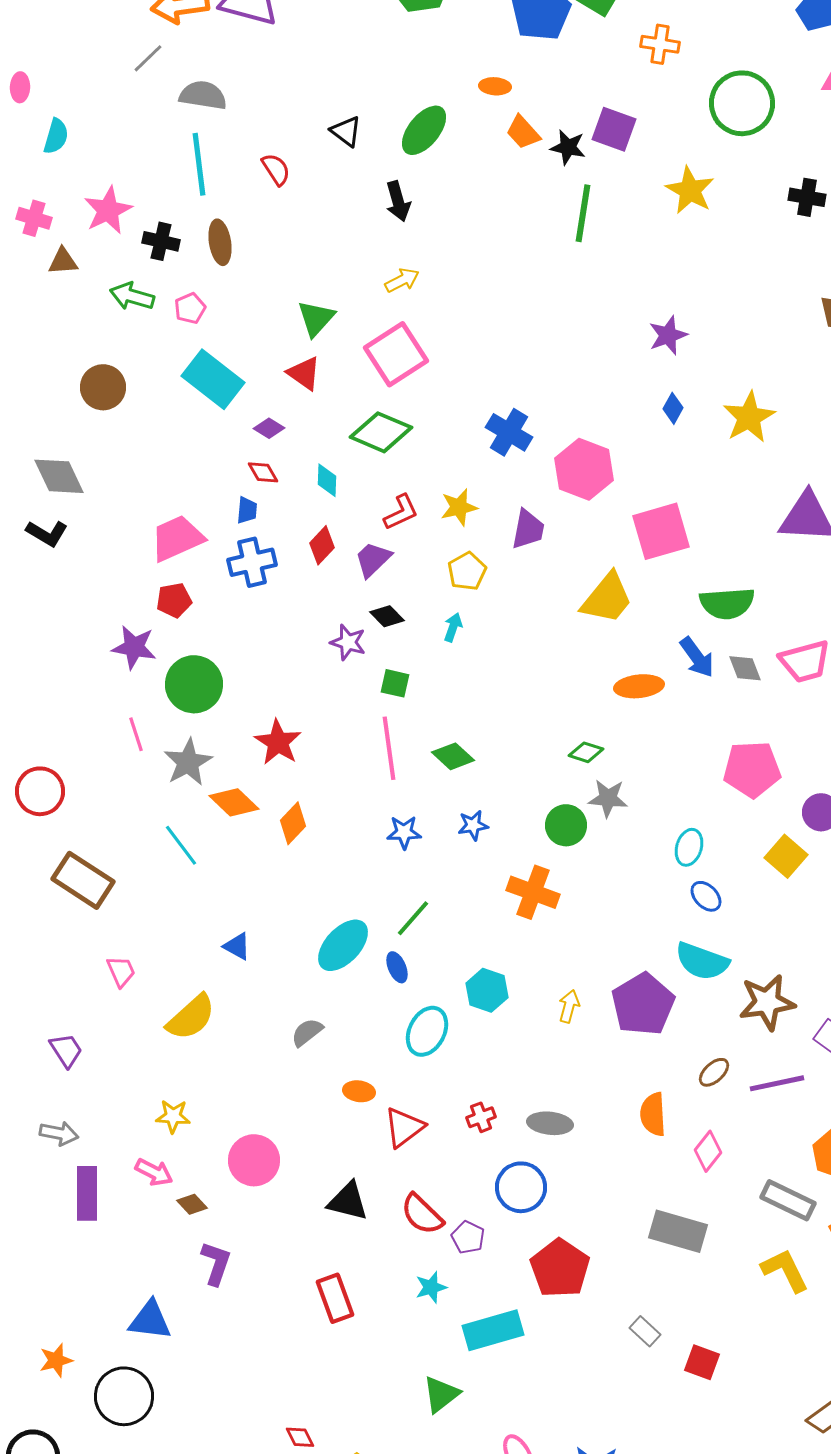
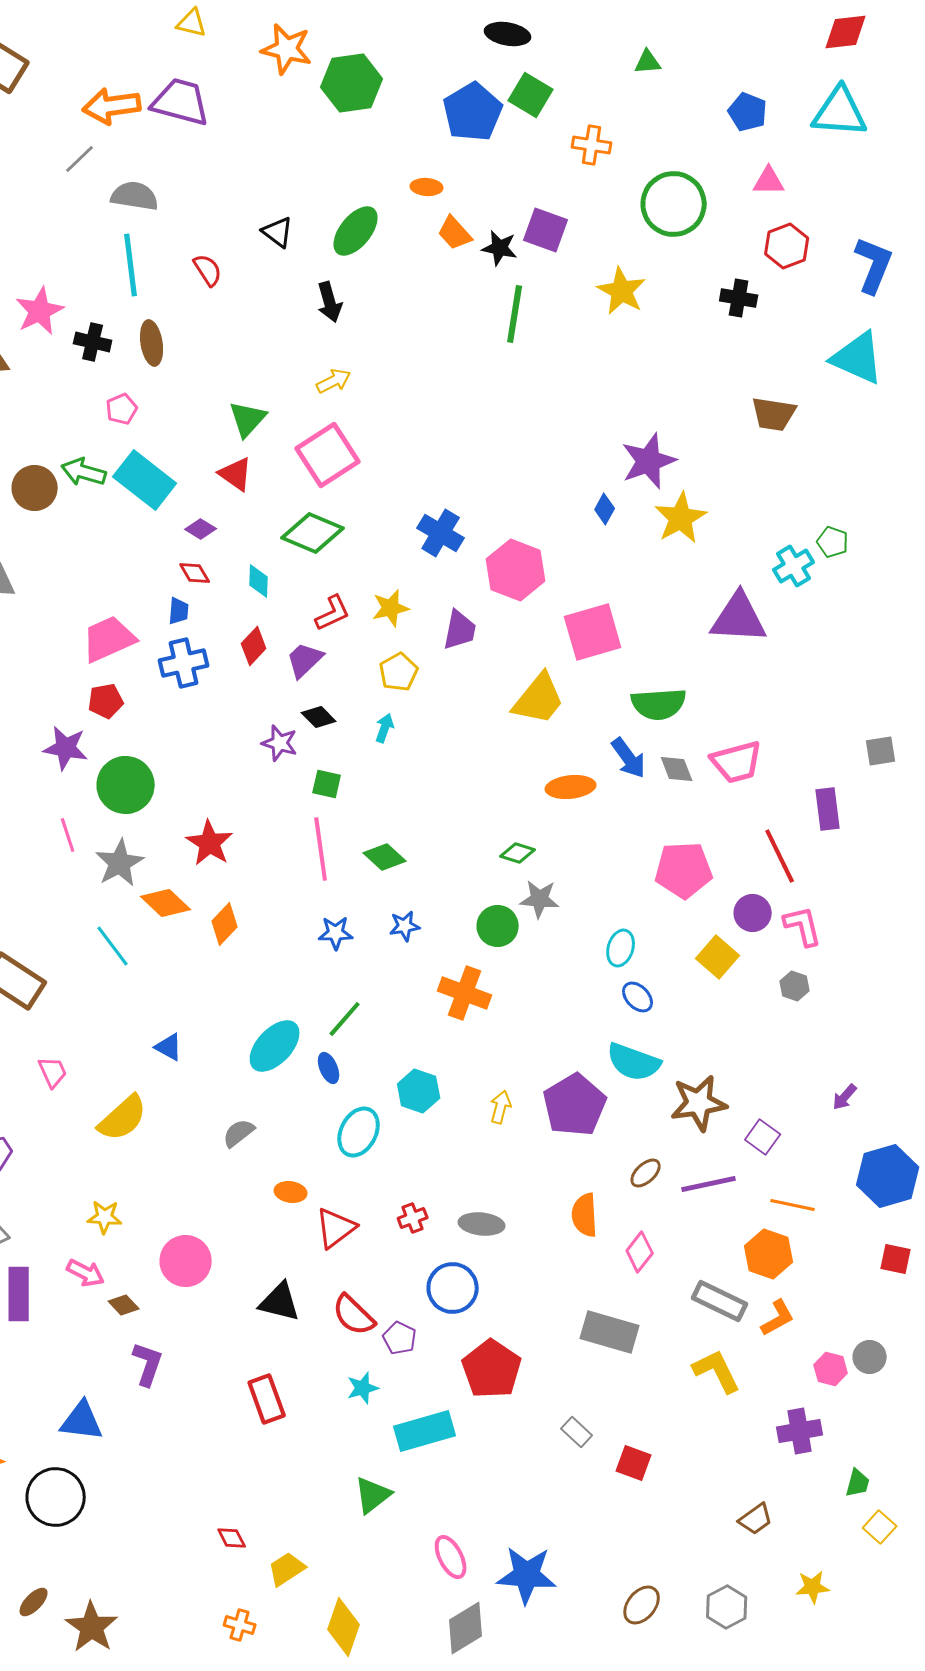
green arrow: (132, 296) -> (84, 472), moved
purple star: (668, 335) -> (649, 461), moved, size x1.4

